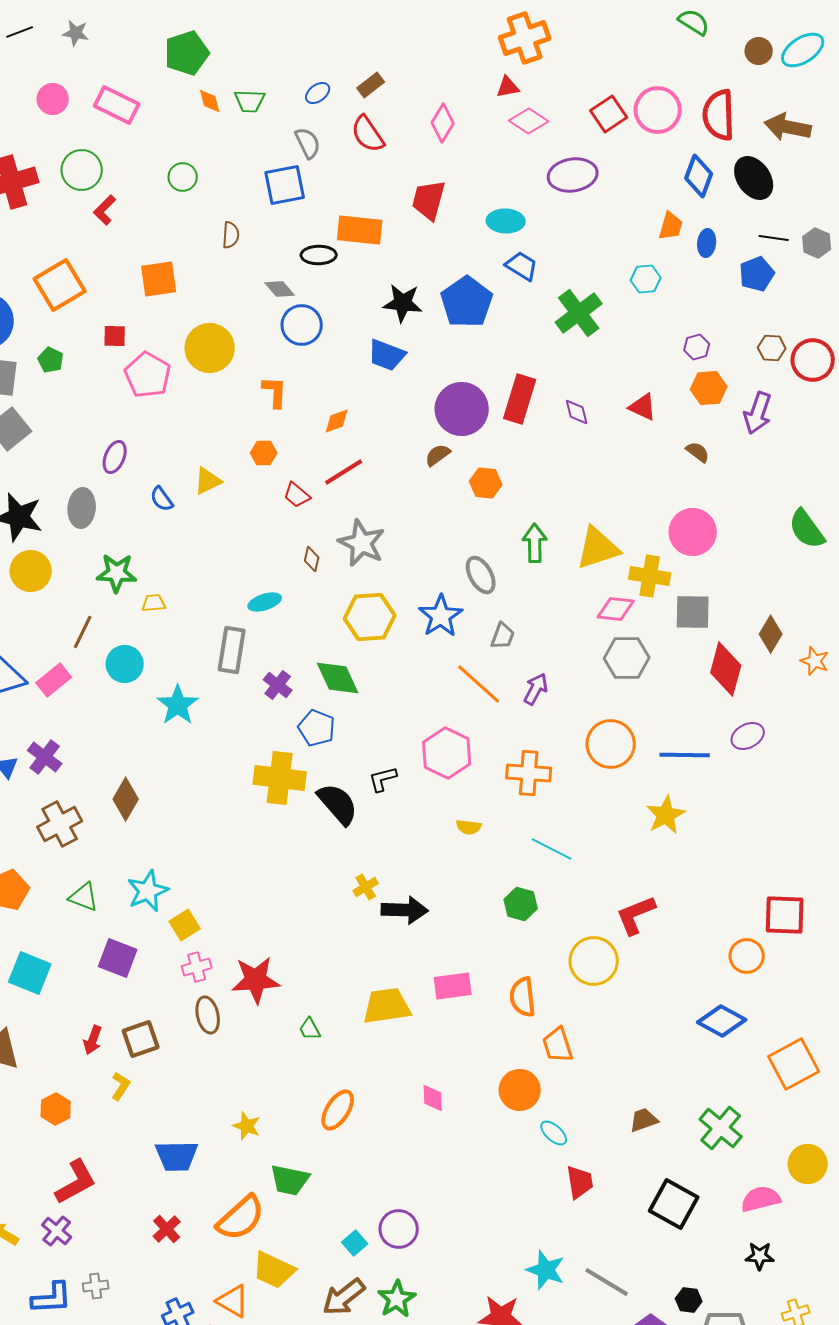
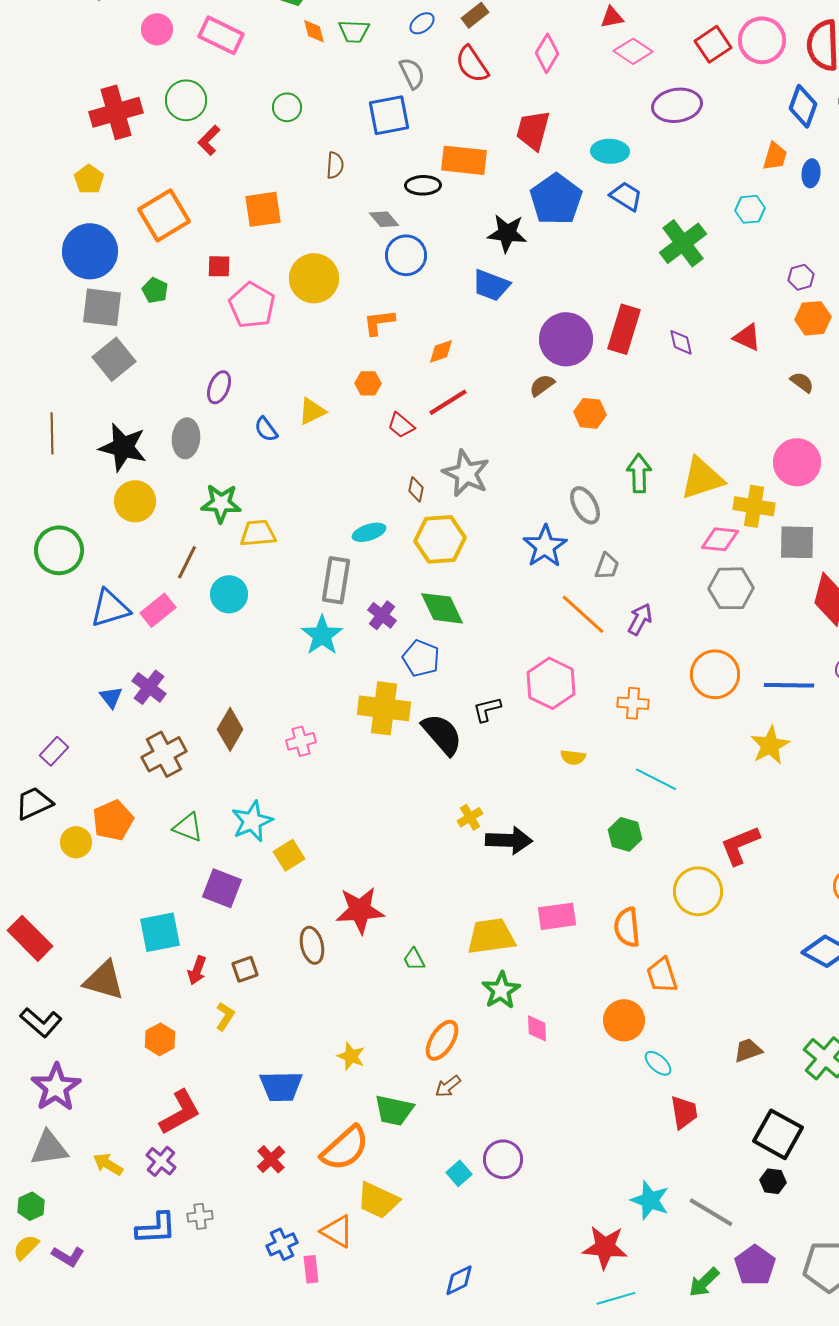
blue pentagon: (467, 302) -> (556, 199), moved
orange L-shape: (275, 392) -> (379, 322), turned -100
yellow trapezoid: (154, 603) -> (258, 533), size x1.5
yellow hexagon: (370, 617) -> (440, 539), moved
cyan star: (178, 705) -> (322, 635), moved
orange cross: (529, 773) -> (633, 703), size x0.7
pink cross: (197, 967) -> (301, 741), moved
cyan square: (30, 973) -> (160, 932), moved, turned -33
brown square: (141, 1039) -> (245, 969), size x0.7
brown arrow: (344, 1297) -> (448, 1086), moved, size x0.6
green star: (397, 1299) -> (501, 990), moved
black hexagon: (689, 1300) -> (773, 1181), moved

